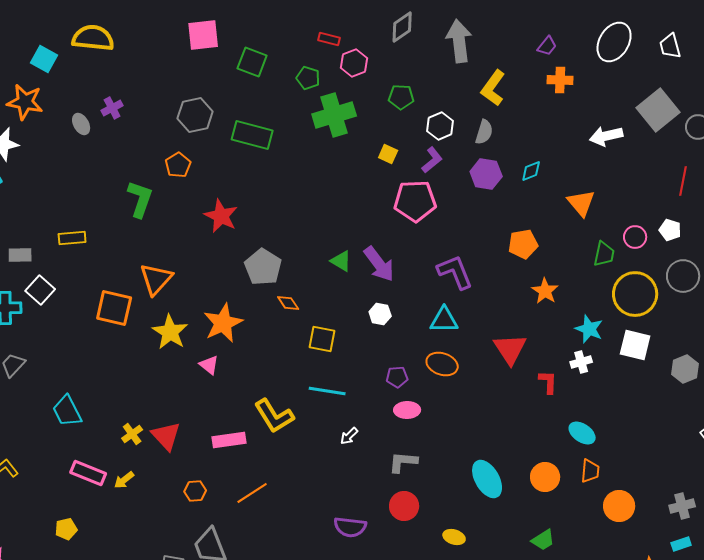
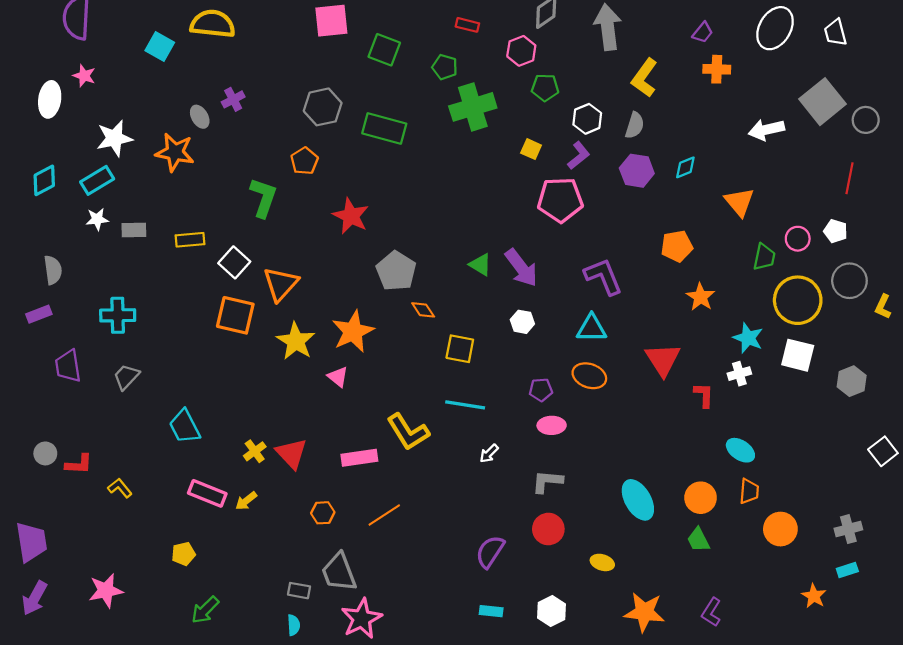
pink hexagon: (354, 63) -> (521, 51), moved
orange star: (25, 102) -> (175, 152), moved
gray rectangle: (20, 255) -> (134, 230), moved
white square: (40, 290) -> (234, 262), moved
purple semicircle: (350, 527) -> (490, 552), turned 116
green trapezoid: (543, 540) -> (698, 540), moved, turned 95

